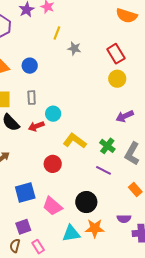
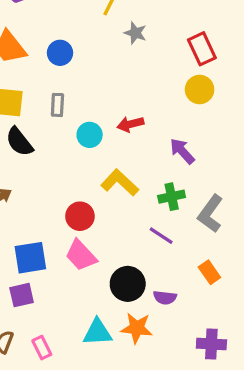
purple arrow: (125, 116) -> (182, 151), moved, turned 66
red arrow: (36, 126) -> (130, 124), moved
green cross: (107, 146) -> (172, 197), turned 35
pink trapezoid: (53, 206) -> (81, 255), moved
purple semicircle: (124, 219) -> (165, 298), moved
purple square: (23, 227) -> (22, 295), moved

